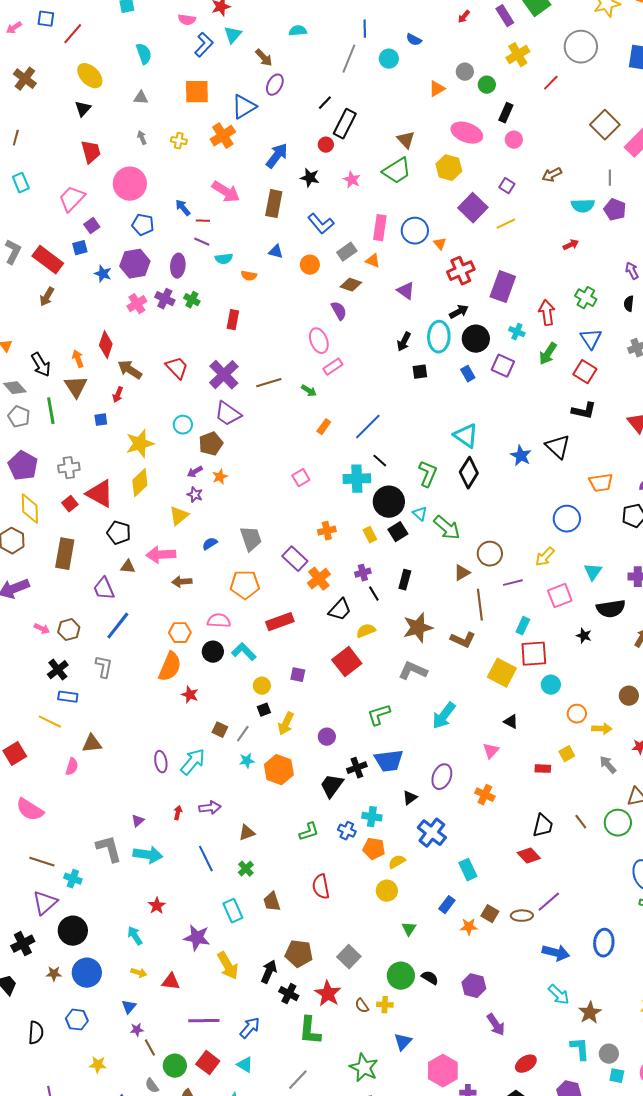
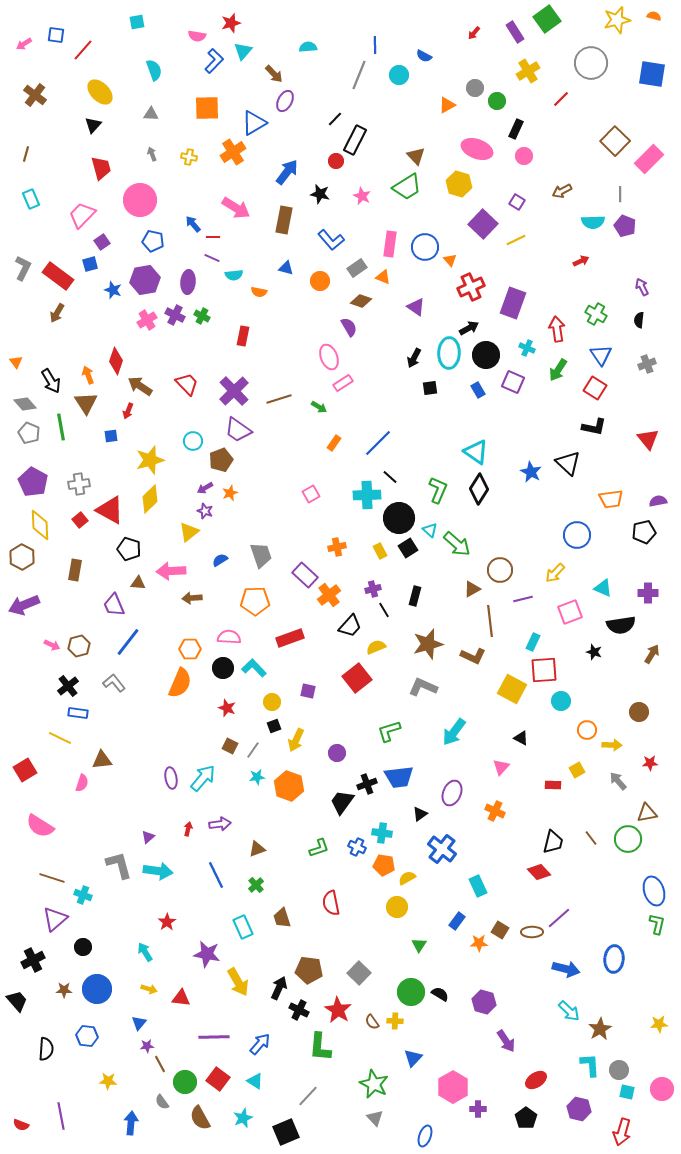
brown rectangle: (65, 554) -> (75, 570), size x0.7
cyan triangle: (593, 572) -> (603, 588), turned -42
gray L-shape: (104, 667) -> (114, 683), turned -50
red star: (190, 695) -> (227, 708), moved
black circle: (73, 931) -> (83, 947), size x0.6

